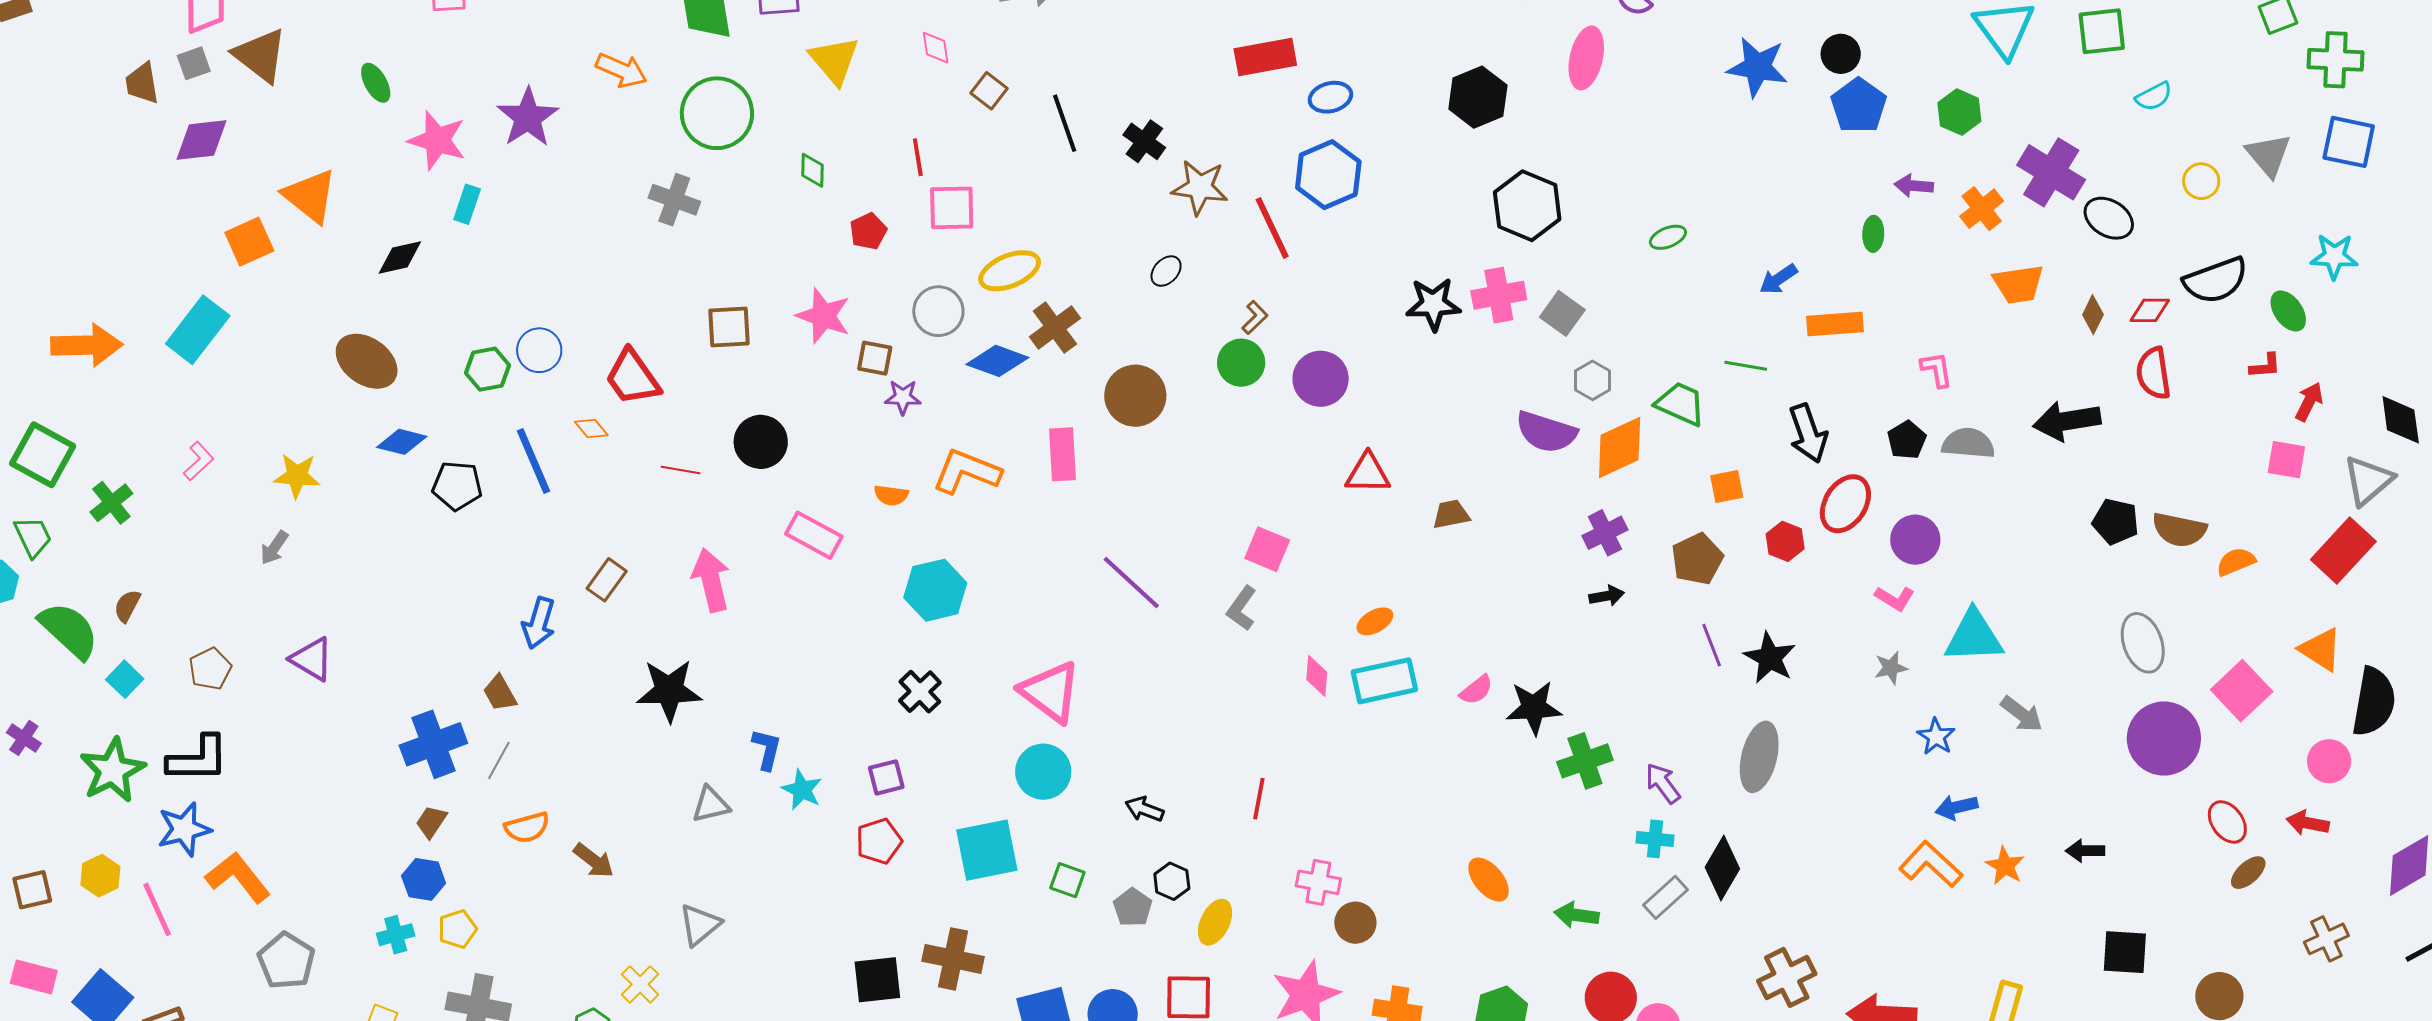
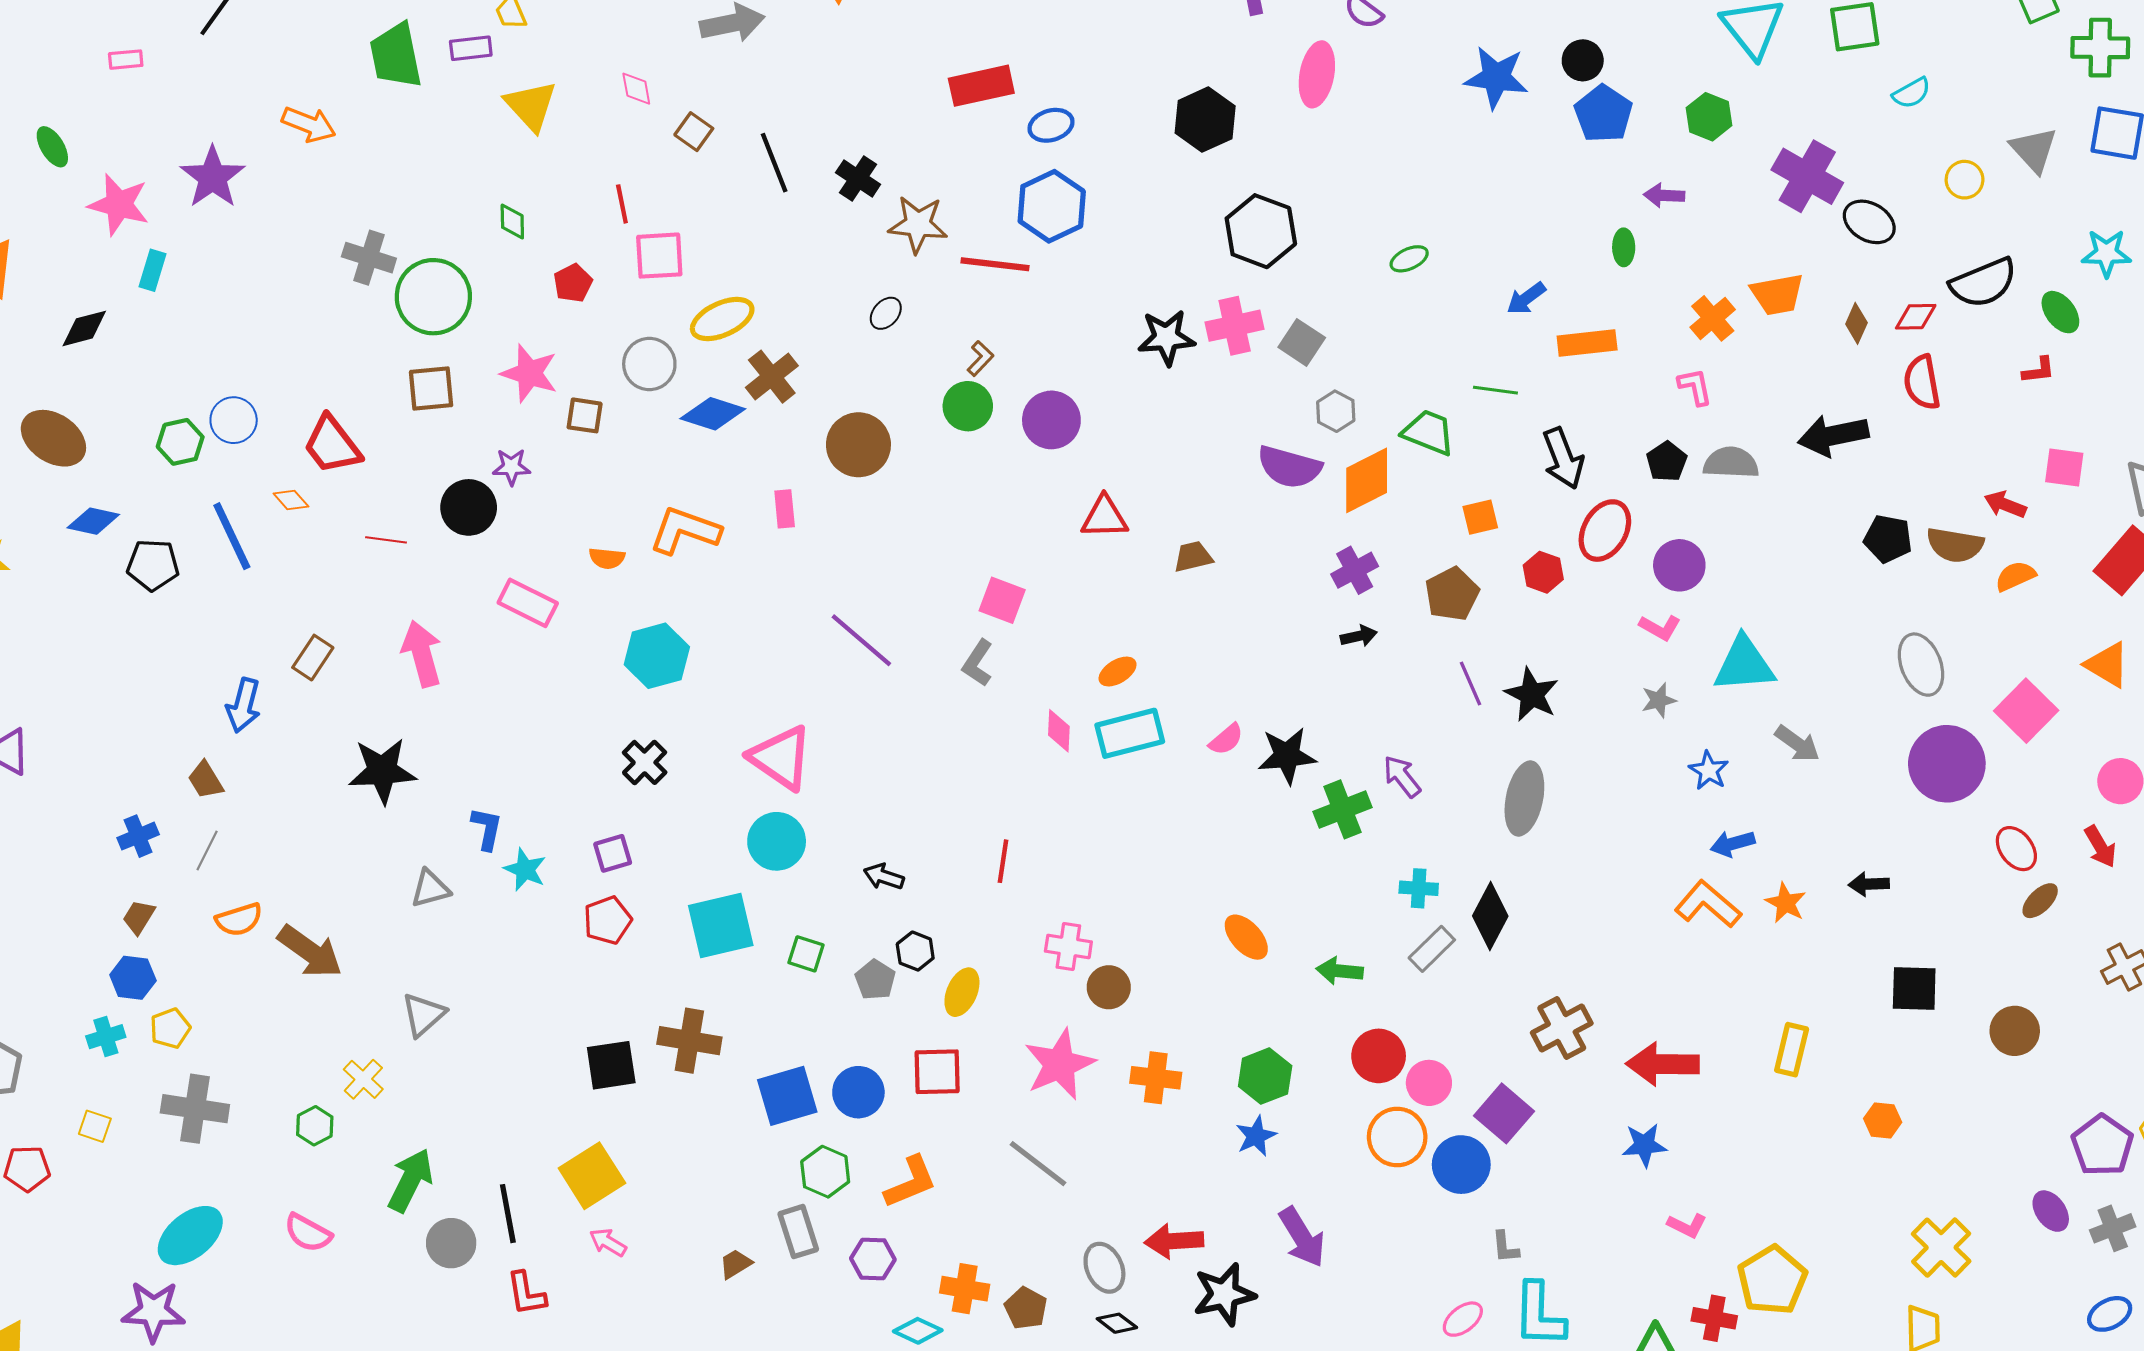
green circle: (717, 113) -> (433, 297), moved
orange cross: (1982, 209) -> (1713, 318), moved
red line: (1272, 228) -> (995, 264), turned -56
purple star: (903, 397) -> (511, 467), moved
red arrow: (2309, 402) -> (2005, 505), moved, turned -93
pink rectangle: (1063, 454) -> (785, 509), size x0.7
blue cross: (433, 744) -> (138, 836), size x0.6
purple arrow: (1663, 783) -> (1402, 776), moved
red arrow: (2308, 823) -> (2100, 847), turned -129
brown arrow: (594, 861) -> (310, 952), size x1.5

